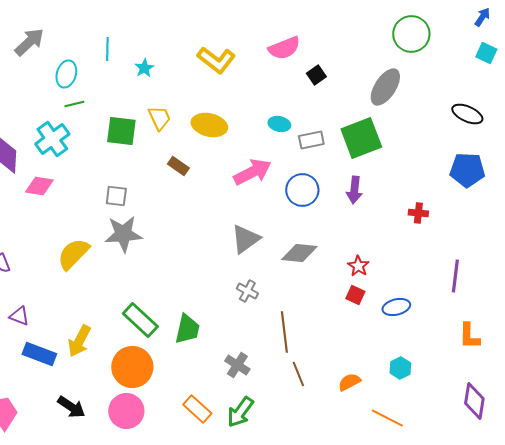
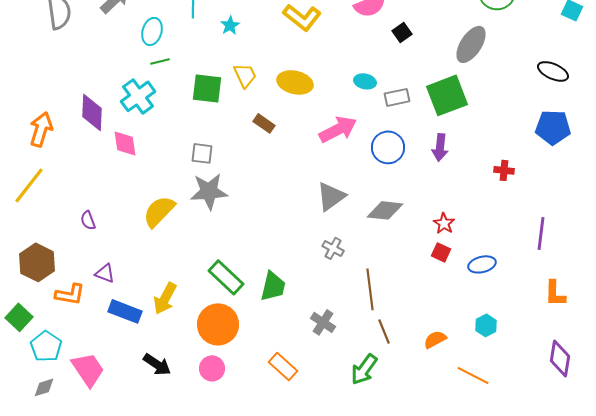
pink diamond: (39, 186) -> (125, 143), turned 72
pink circle: (126, 411) -> (212, 368), size x0.7
green arrow: (240, 412) -> (364, 369), moved

